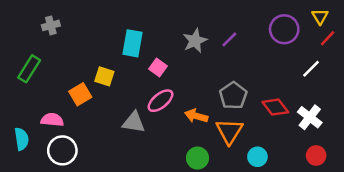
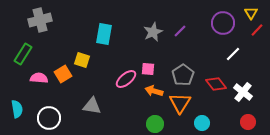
gray cross: (51, 25) -> (40, 20), size x1.6
pink square: (158, 68) -> (148, 69), moved, turned -32
white line: (311, 69) -> (233, 54), moved
pink semicircle: (52, 120) -> (39, 78), moved
gray triangle: (134, 122) -> (92, 106), moved

